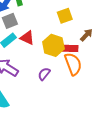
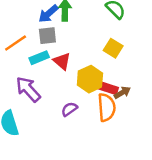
yellow square: (65, 16) -> (113, 48), turned 35
brown arrow: (86, 35) -> (122, 93), moved

